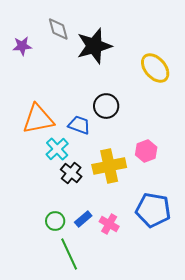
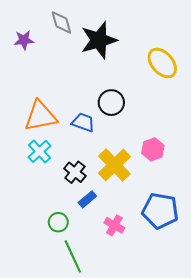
cyan cross: (57, 149) -> (40, 151), moved
yellow cross: (109, 166) -> (114, 165), turned -32
blue rectangle: (83, 219) -> (87, 199), moved

